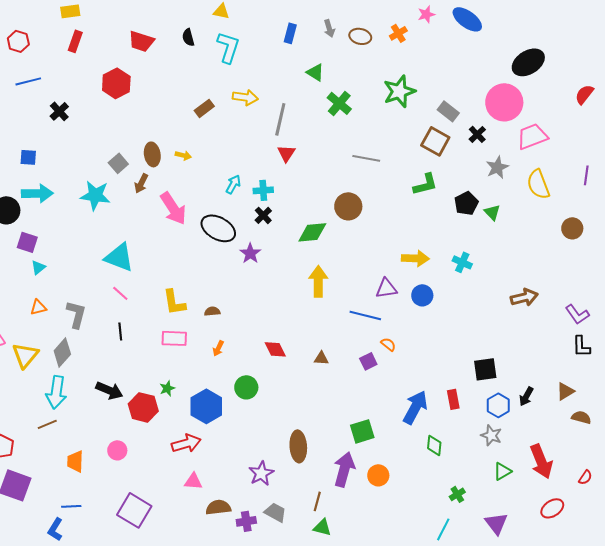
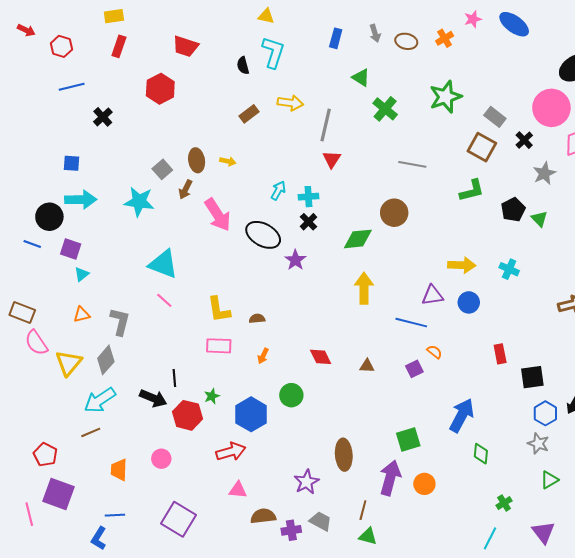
black semicircle: (188, 37) -> (243, 66), moved
black line: (120, 331) -> (174, 378), moved
cyan arrow: (56, 392) -> (100, 400), turned 48
red rectangle: (453, 399) -> (500, 354), moved

